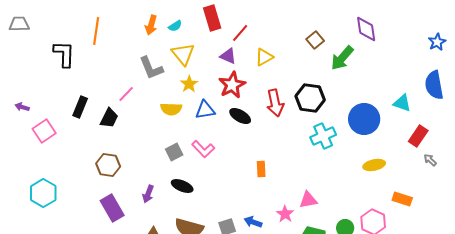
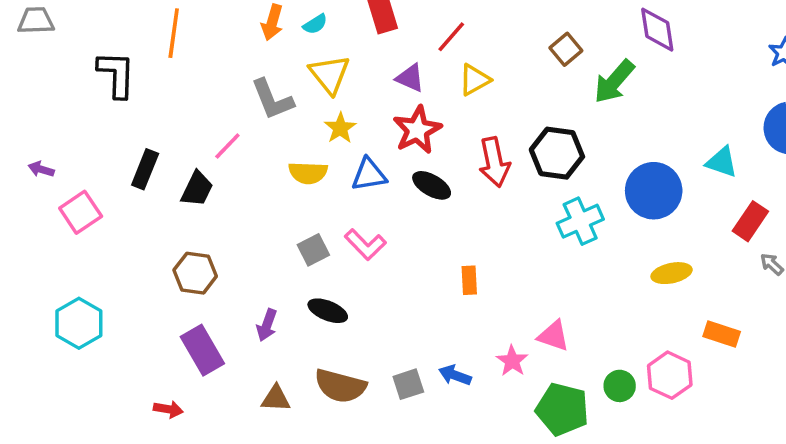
red line: (240, 33) -> (451, 37), moved
pink triangle: (308, 200) -> (553, 336), turned 30

